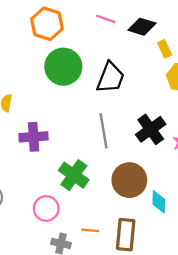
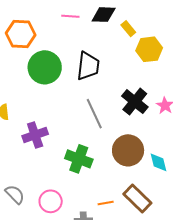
pink circle: (46, 209) -> (51, 201), moved
brown rectangle: (126, 235) -> (137, 199), turned -36

